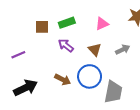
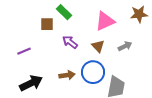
green rectangle: (67, 23) -> (64, 12), moved, turned 63
pink triangle: (102, 24) -> (105, 21), size x1.5
brown arrow: (63, 80) -> (67, 75), turned -35

